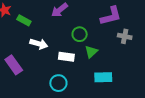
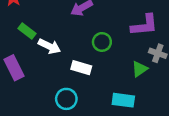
green rectangle: (24, 20) -> (27, 31), moved
green triangle: (91, 52) -> (139, 69), moved

